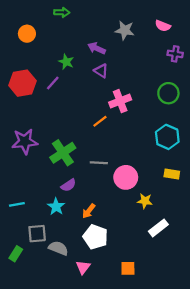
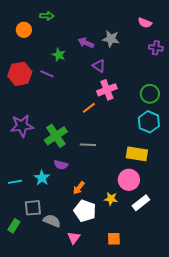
green arrow: (62, 12) -> (47, 16), moved
gray star: (125, 30) -> (111, 39), moved
purple triangle: (101, 71) -> (99, 66), moved
purple line: (53, 83) -> (47, 74), turned 72
green circle: (168, 93) -> (150, 94), moved
yellow rectangle: (172, 174) -> (137, 154), moved, size x1.5
pink circle: (126, 177) -> (129, 180), moved
purple semicircle: (68, 185) -> (61, 165), turned 48
yellow star: (145, 201) -> (111, 199), moved
cyan star: (56, 207) -> (42, 178), moved

